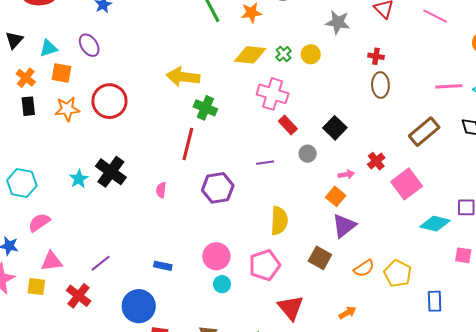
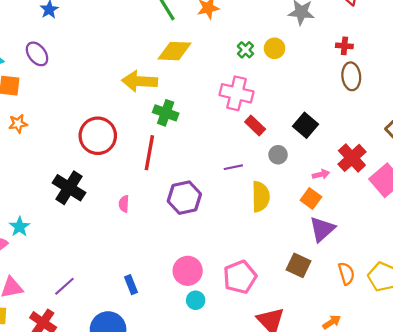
yellow diamond: (250, 55) -> (175, 51), moved
red circle: (109, 101) -> (98, 136), moved
orange star: (67, 109) -> (18, 124), size x0.7
red cross: (376, 161) -> (352, 158), size x1.5
cyan star: (79, 179) -> (20, 227), moved
yellow semicircle: (279, 221) -> (261, 197), moved
blue rectangle: (163, 266) -> (131, 285), turned 60
orange semicircle: (364, 268) -> (346, 273), turned -70

